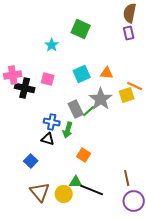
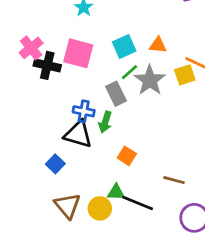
pink cross: (13, 75) -> (31, 48), turned -30
pink square: (48, 79) -> (78, 53), size x1.6
green line: (89, 111) -> (129, 72), moved
black triangle: (48, 139) -> (78, 134), size x1.6
brown line: (127, 178) -> (174, 180), moved, turned -63

